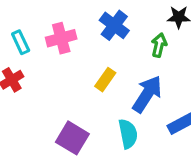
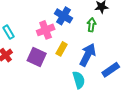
pink cross: (61, 38) -> (46, 30), moved
purple square: (72, 138) -> (37, 57), moved

